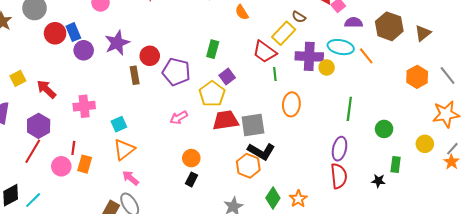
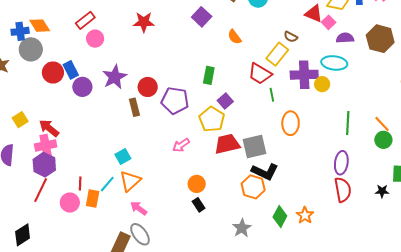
orange line: (366, 56) -> (382, 124), moved
pink cross: (84, 106) -> (46, 145), moved
black rectangle: (191, 179) -> (199, 205), turned -56
cyan line: (33, 200) -> (107, 184), moved

